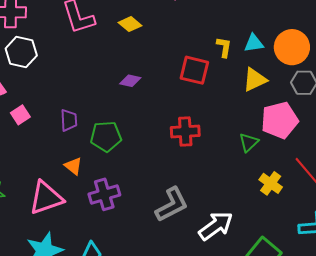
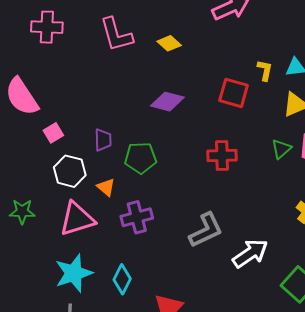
white hexagon: (21, 52) -> (70, 171), moved
purple diamond: (130, 81) -> (167, 102), size x1.5
green triangle: (249, 142) -> (281, 149), moved

